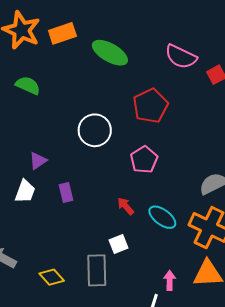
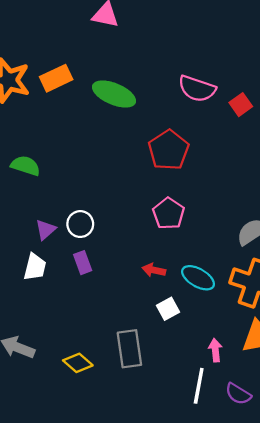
green semicircle: (28, 85) -> (25, 166), moved
white circle: (95, 130) -> (80, 224), moved, size x0.7
red arrow: (126, 206) -> (154, 270), turned -30
white square: (119, 244) -> (168, 309), moved

